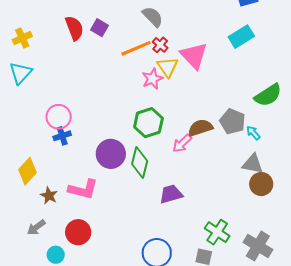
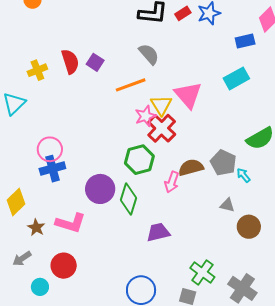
yellow cross: (22, 38) -> (37, 70), moved
red cross: (160, 45) -> (162, 128), moved, size x1.8
blue cross: (62, 136) -> (52, 169), size x1.4
pink arrow: (182, 143) -> (172, 182), turned -30
gray triangle: (253, 164) -> (227, 205), moved, size x0.7

